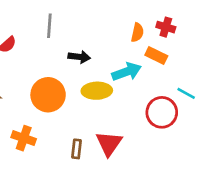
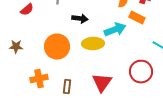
red circle: (162, 112) -> (141, 72), moved
orange cross: (24, 138) -> (39, 79), turned -30
brown rectangle: (76, 149) -> (67, 87), moved

